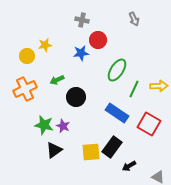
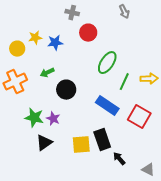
blue star: (81, 53) -> (55, 43), moved
black rectangle: (112, 147) -> (102, 140), turned -55
black arrow: (129, 166) -> (119, 159), turned 80

